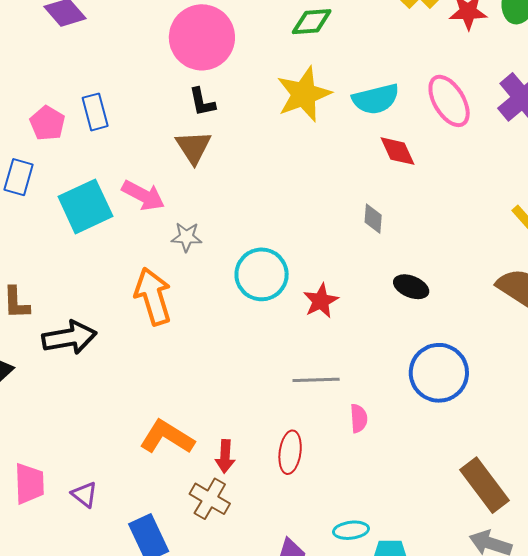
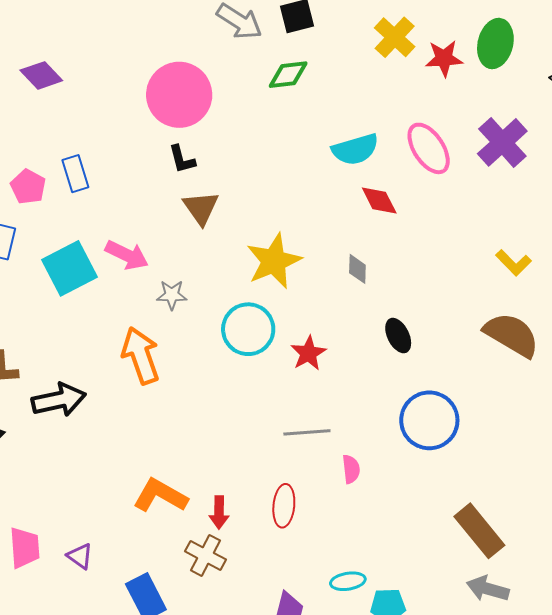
yellow star: (304, 94) -> (274, 261), moved
brown triangle: (194, 147) -> (201, 208), moved
black ellipse: (411, 287) -> (398, 336), turned 44

